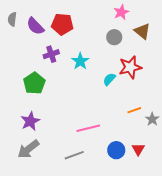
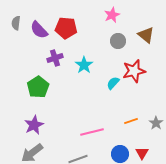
pink star: (121, 12) -> (112, 15), moved
orange line: (134, 110) -> (131, 121), moved

